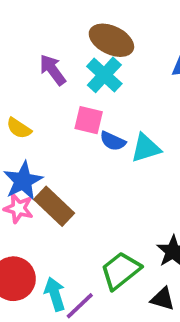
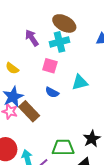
cyan cross: (104, 75) -> (60, 42), turned 30
blue semicircle: (113, 141) -> (52, 92), moved
green trapezoid: (121, 271) -> (63, 148), turned 35

